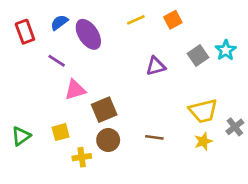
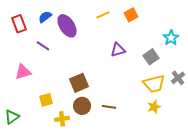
gray square: (198, 55) -> (151, 57), moved
pink triangle: (75, 90) -> (23, 72), moved
gray cross: (235, 127) -> (178, 78), moved
green triangle: (21, 136) -> (12, 117), moved
brown line: (154, 137) -> (109, 107), moved

